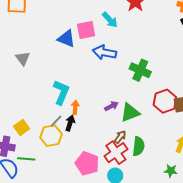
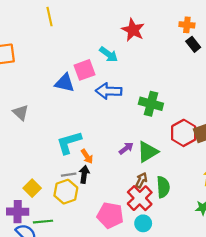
cyan L-shape: (61, 92) -> (69, 142), turned -120
orange arrow: (75, 107) -> (87, 156), turned 152
gray line: (56, 121) -> (69, 175), turned 48

